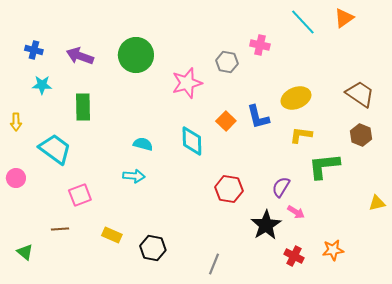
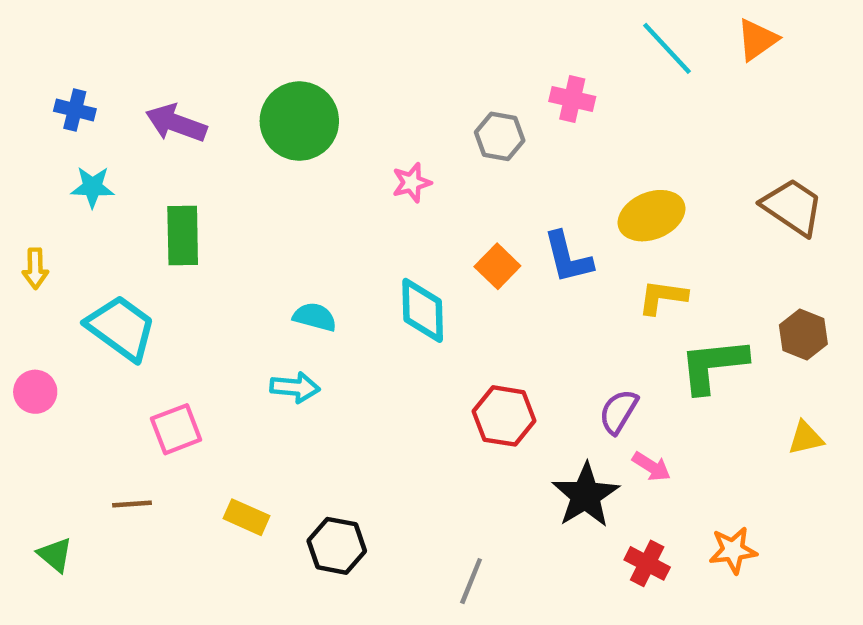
pink star: (187, 83) -> (412, 183), size x0.6
brown hexagon: (361, 135) -> (803, 335), moved
yellow triangle: (377, 203) -> (806, 438), moved

